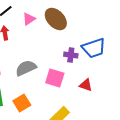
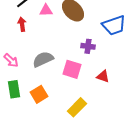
pink triangle: (29, 19) -> (46, 10), turned 32
blue trapezoid: (94, 48) -> (114, 25), moved

